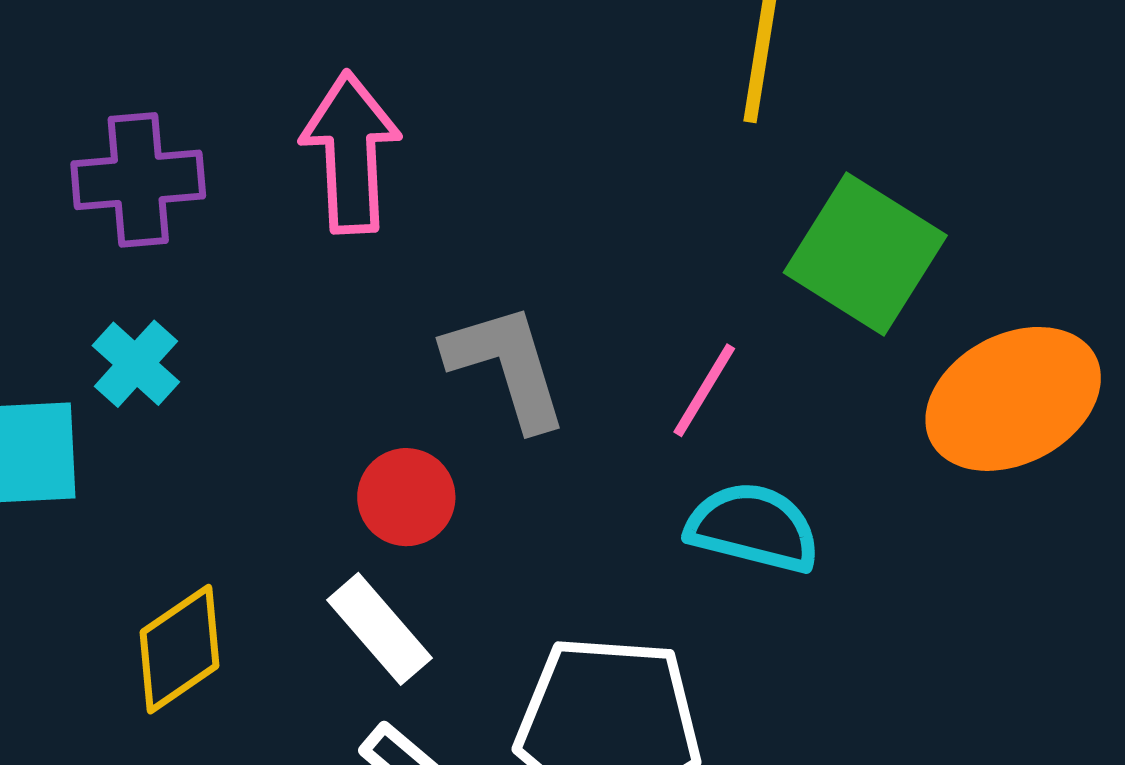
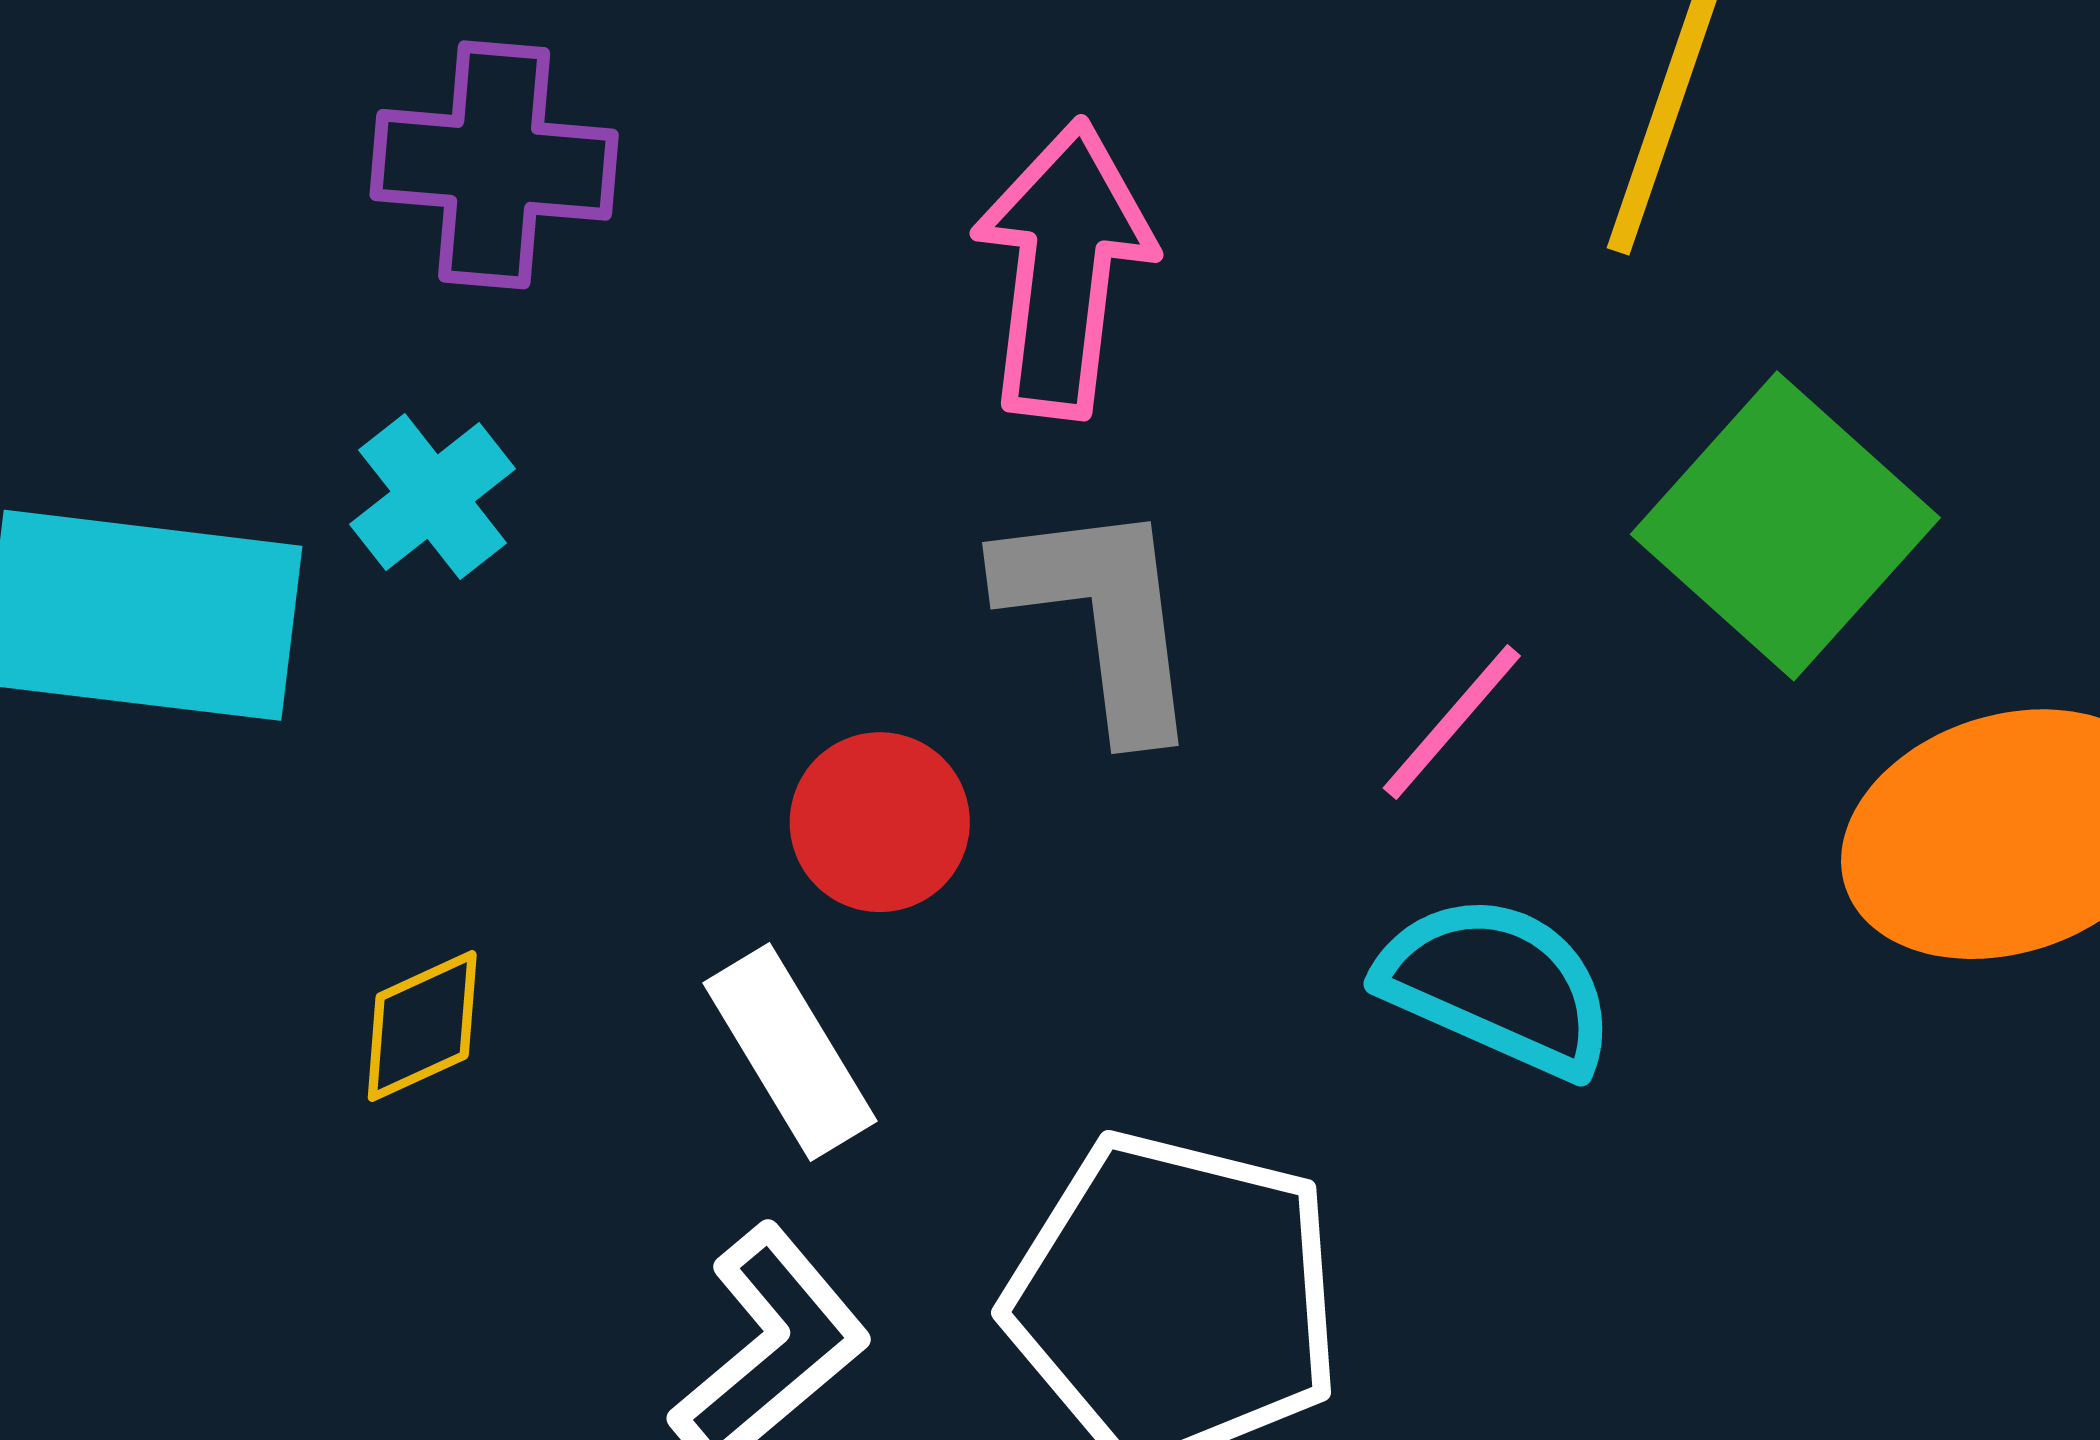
pink arrow: (351, 153) -> (1063, 269), moved
yellow diamond: (179, 649) -> (422, 1026), size x0.7

